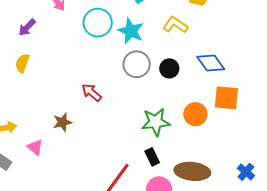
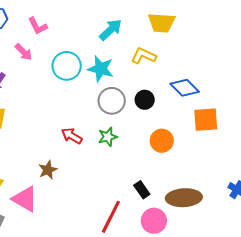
orange circle: (195, 114) -> (162, 141), moved
green star: (156, 122) -> (108, 137), moved, size x0.7
pink triangle: (35, 147) -> (25, 199), size x1.6

